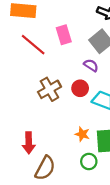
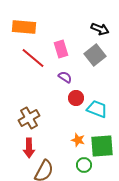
purple semicircle: (91, 65) -> (65, 77), moved
brown cross: (49, 89) -> (29, 118), moved

